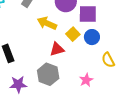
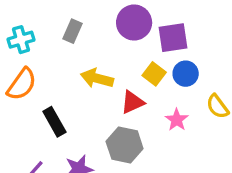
yellow arrow: (47, 23) -> (97, 78), moved
pink star: (86, 80) -> (177, 120), moved

